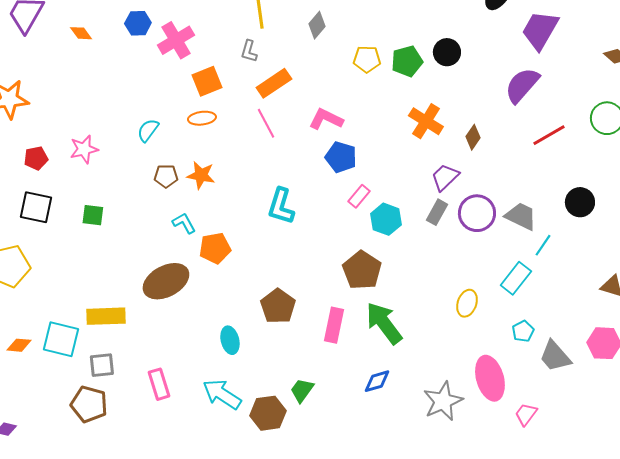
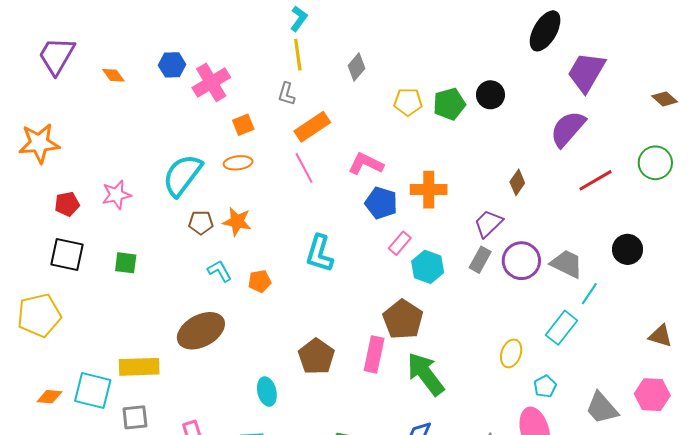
orange square: (207, 81) -> (243, 125), size x0.7
orange cross: (426, 121) -> (429, 190), moved, turned -32
cyan semicircle: (148, 130) -> (182, 175), size x1.8
orange pentagon: (215, 248) -> (260, 281), moved, size x0.7
pink rectangle: (334, 325) -> (374, 354), moved
cyan pentagon: (523, 331) -> (545, 386), moved

